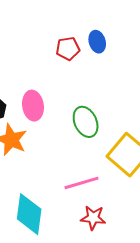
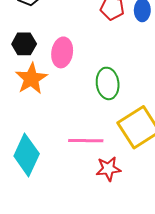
red star: (93, 218) -> (108, 169), moved, turned -30

